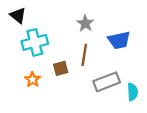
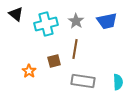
blue trapezoid: (119, 40) -> (107, 21), moved
cyan cross: (35, 42) -> (46, 24), moved
gray rectangle: (107, 82) -> (83, 81), moved, turned 30

